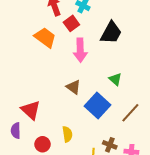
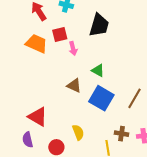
red square: (71, 23) -> (60, 35), moved, turned 35
pink arrow: (80, 50) -> (73, 48), size x0.6
green triangle: (115, 79) -> (98, 70), moved

